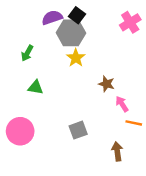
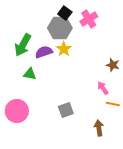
purple semicircle: (52, 18) -> (44, 52), moved
pink cross: (130, 22) -> (89, 19), moved
green arrow: (27, 53) -> (23, 45), size x1.6
brown star: (107, 84) -> (113, 65), moved

